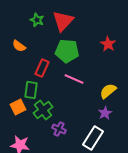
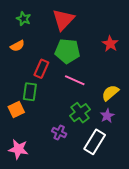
green star: (37, 20) -> (24, 19), moved
orange semicircle: (19, 46) -> (17, 46), turned -64
green cross: (43, 110) -> (80, 113), moved

